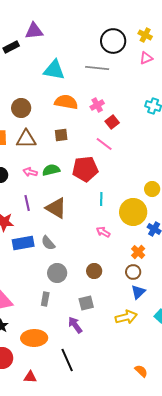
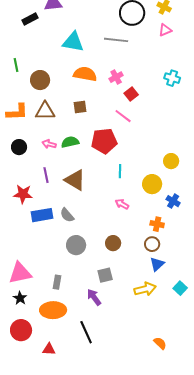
yellow circle: (133, 212) -> (152, 184), size x0.7
orange cross: (138, 252) -> (157, 224), turned -32
gray rectangle: (45, 299) -> (57, 282), moved

